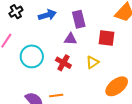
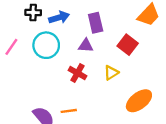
black cross: (16, 12) -> (33, 13), moved, turned 32
red square: (106, 38) -> (128, 45), turned 30
cyan circle: (32, 56) -> (46, 45), moved

